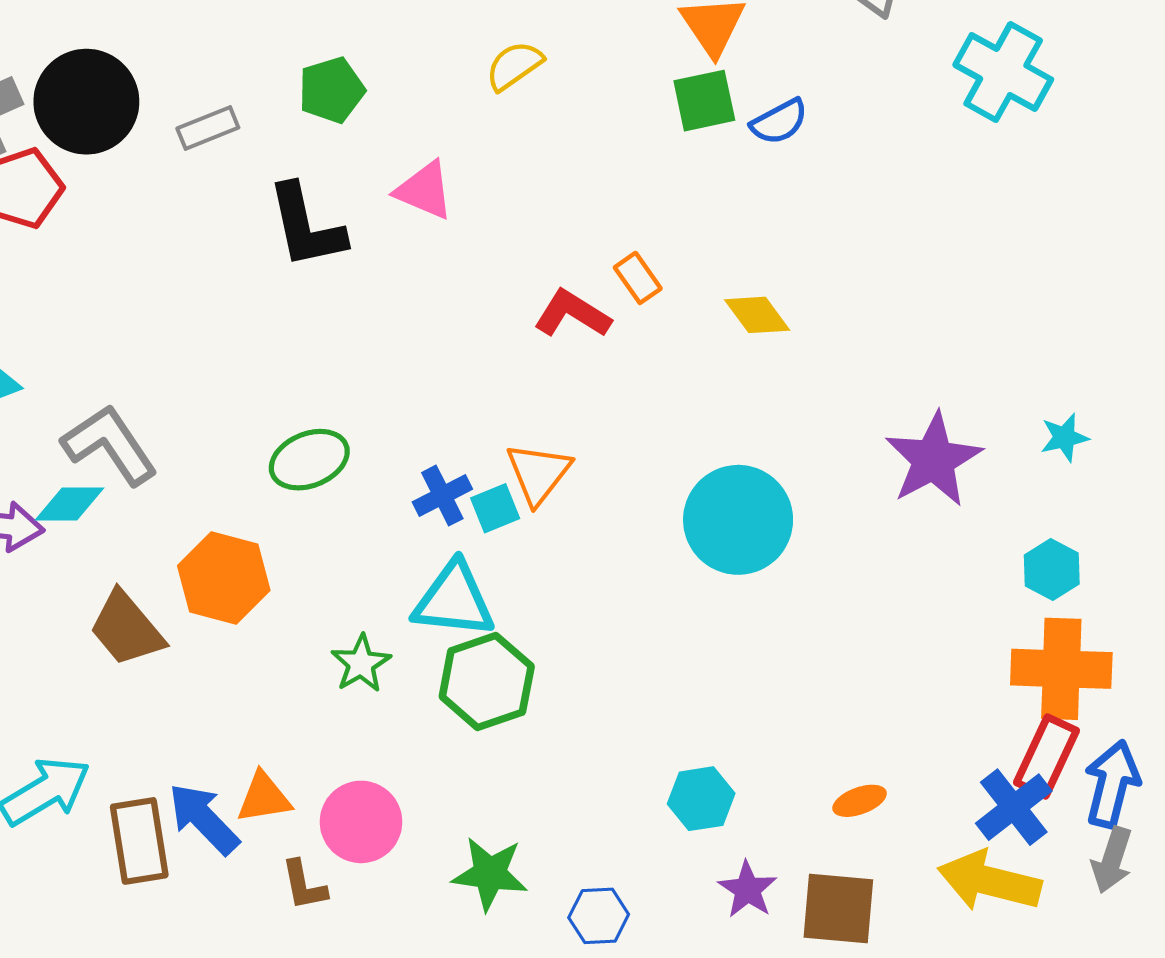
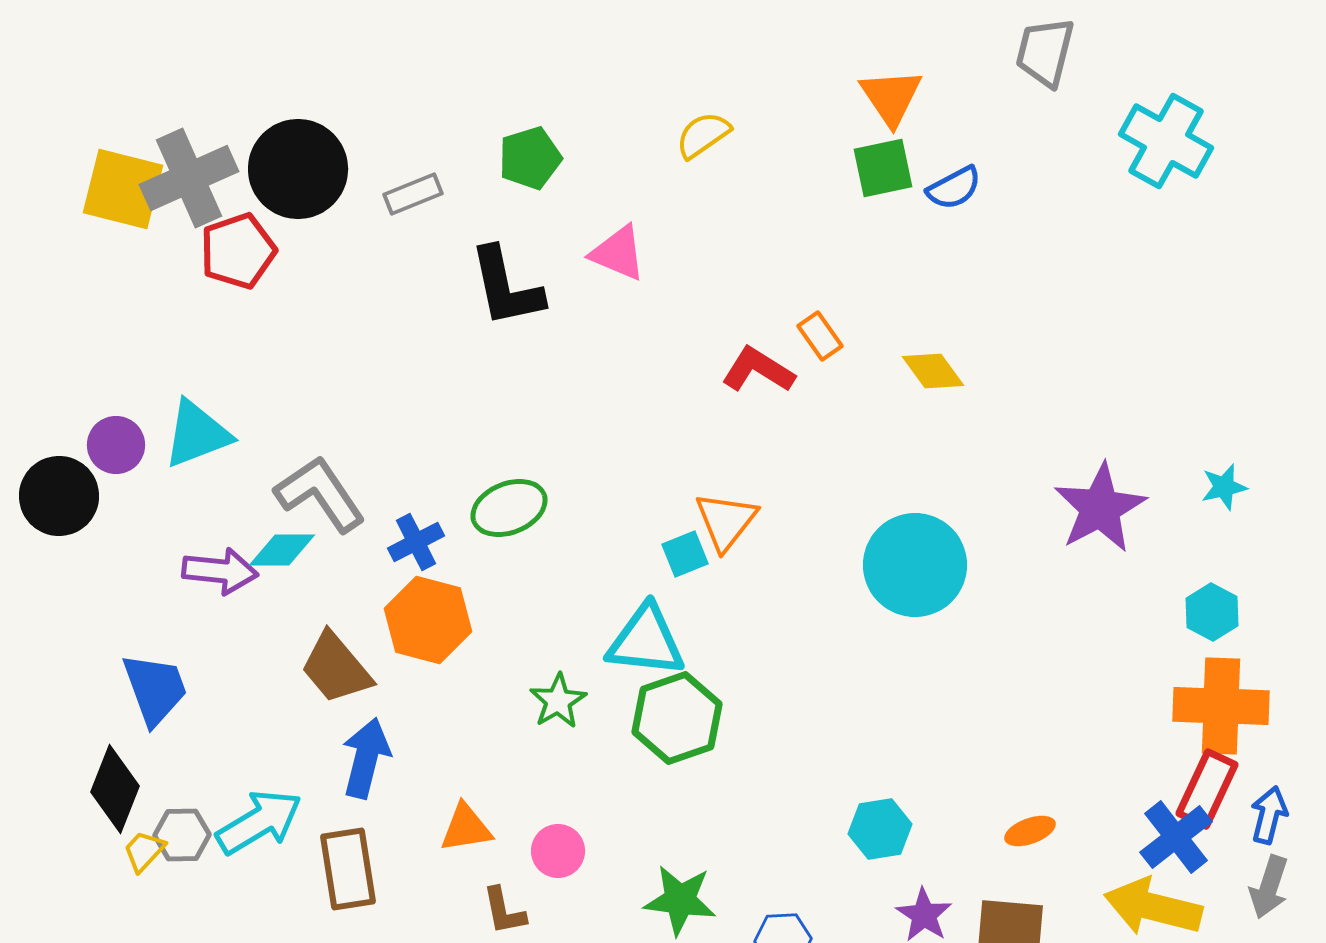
blue cross: (442, 496) -> (416, 542), moved
blue arrow: (1112, 784) -> (1269, 815), size x0.7
blue arrow: (204, 819) -> (366, 758), moved, turned 58
pink circle: (361, 822) -> (558, 851), size x0.7

